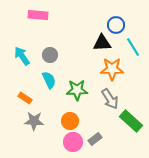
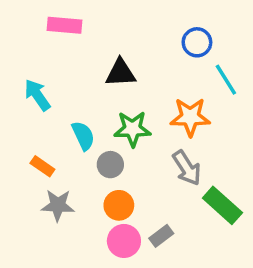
black triangle: (102, 43) -> (121, 73), moved
gray circle: (50, 55) -> (110, 165), moved
green star: (77, 90) -> (132, 129), moved

